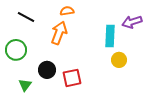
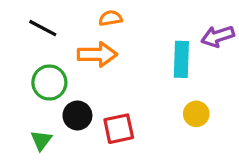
orange arrow: (59, 33) -> (97, 54), turned 70
green circle: (16, 50) -> (49, 83), moved
yellow circle: (119, 60) -> (196, 114), moved

